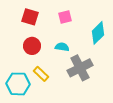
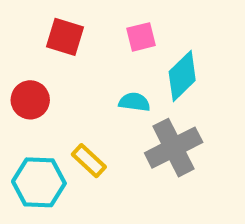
cyan diamond: (98, 33) -> (182, 76), moved
red circle: (32, 46) -> (30, 100), moved

